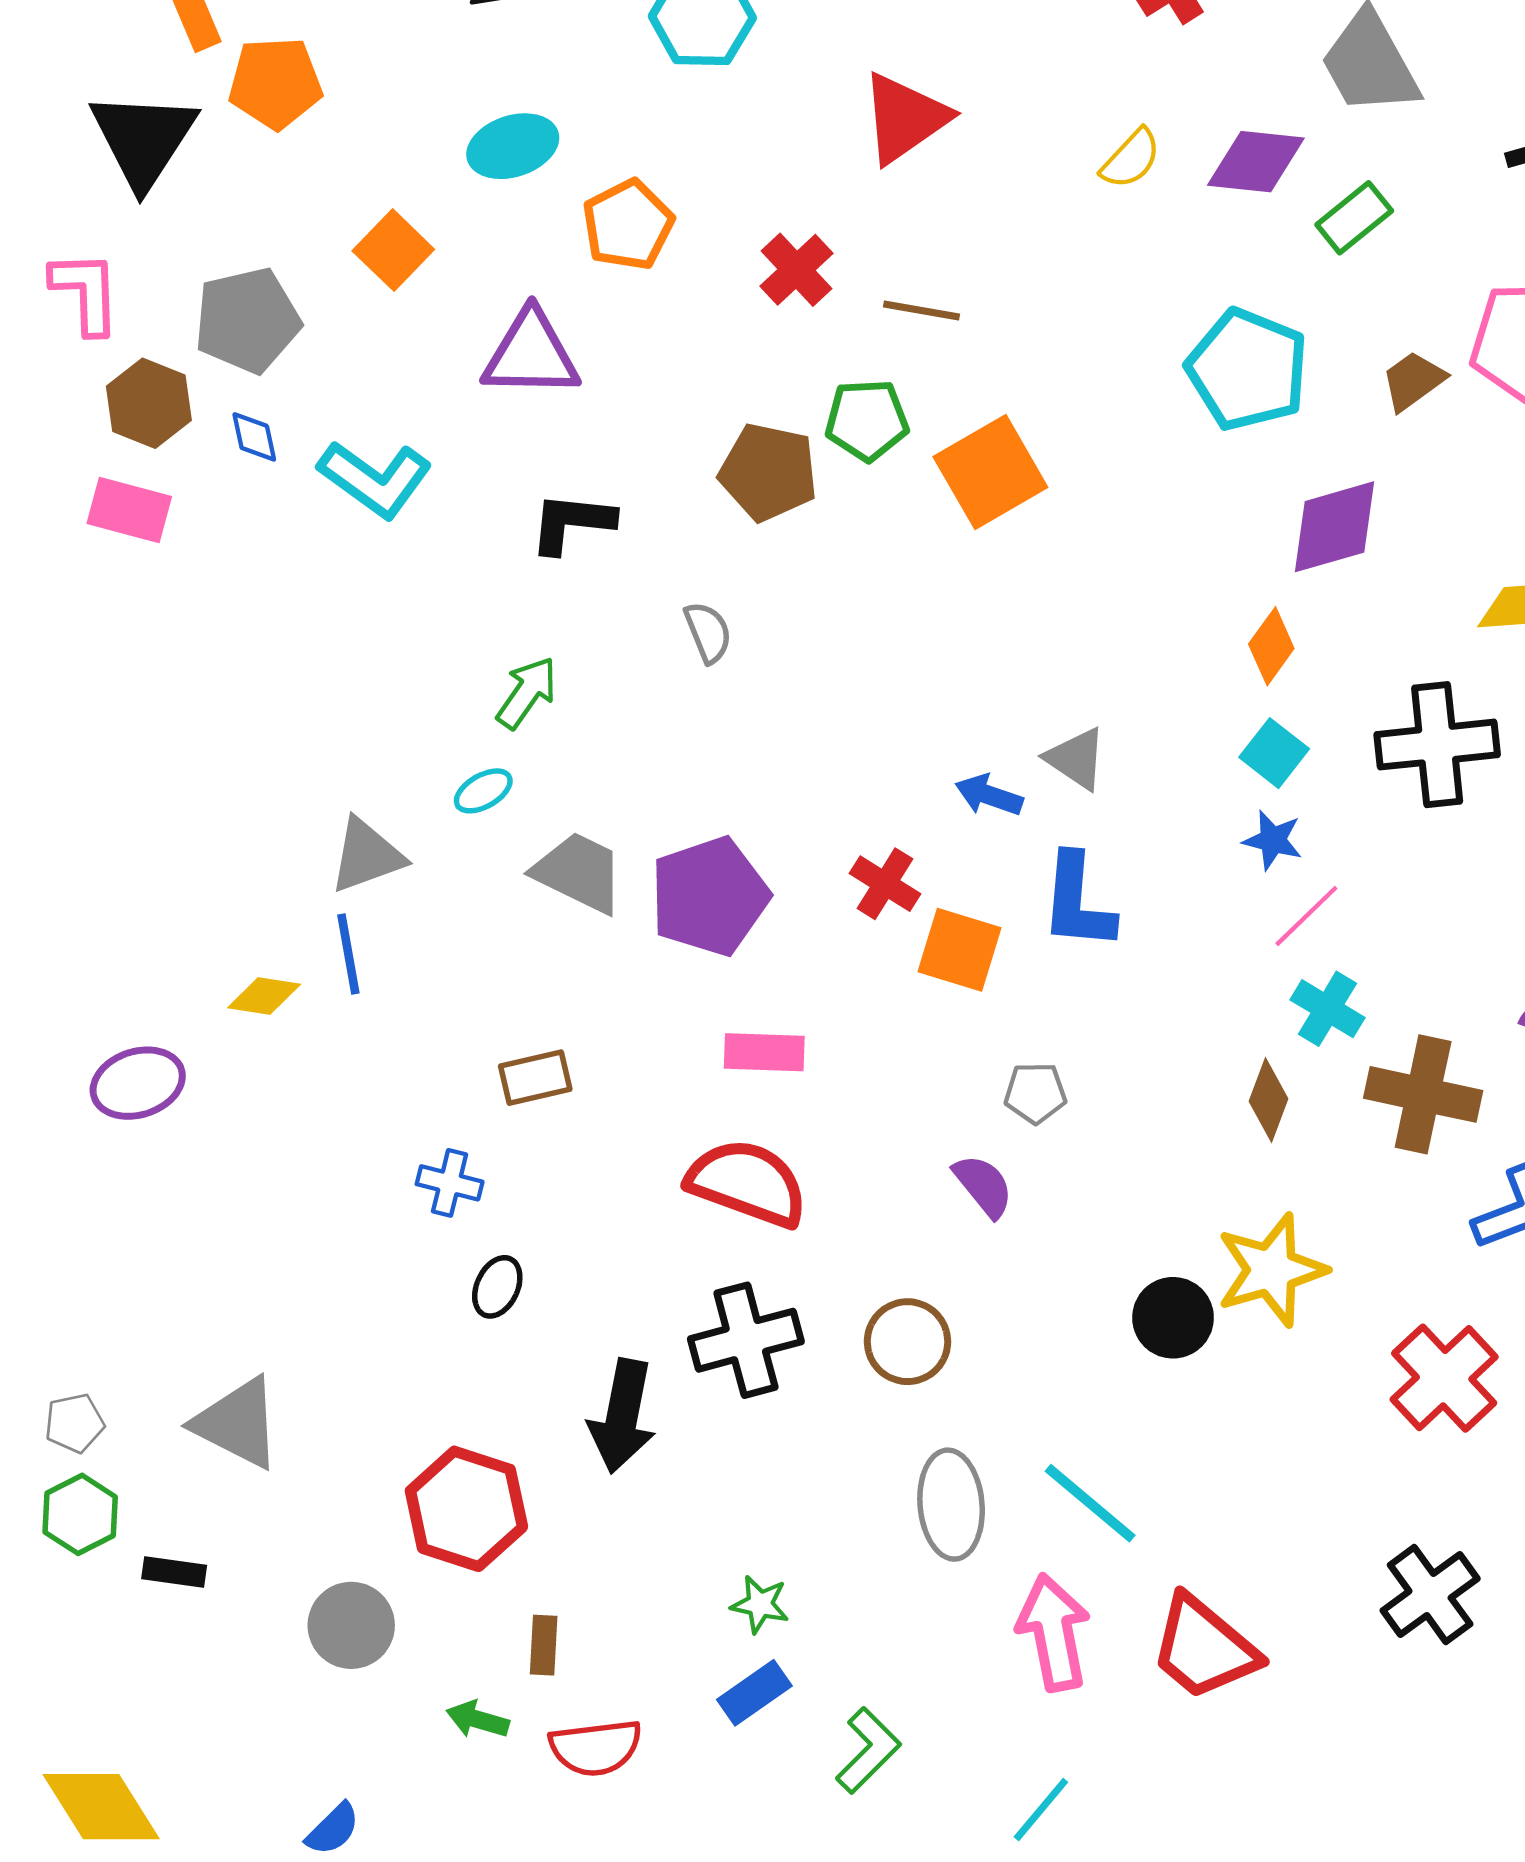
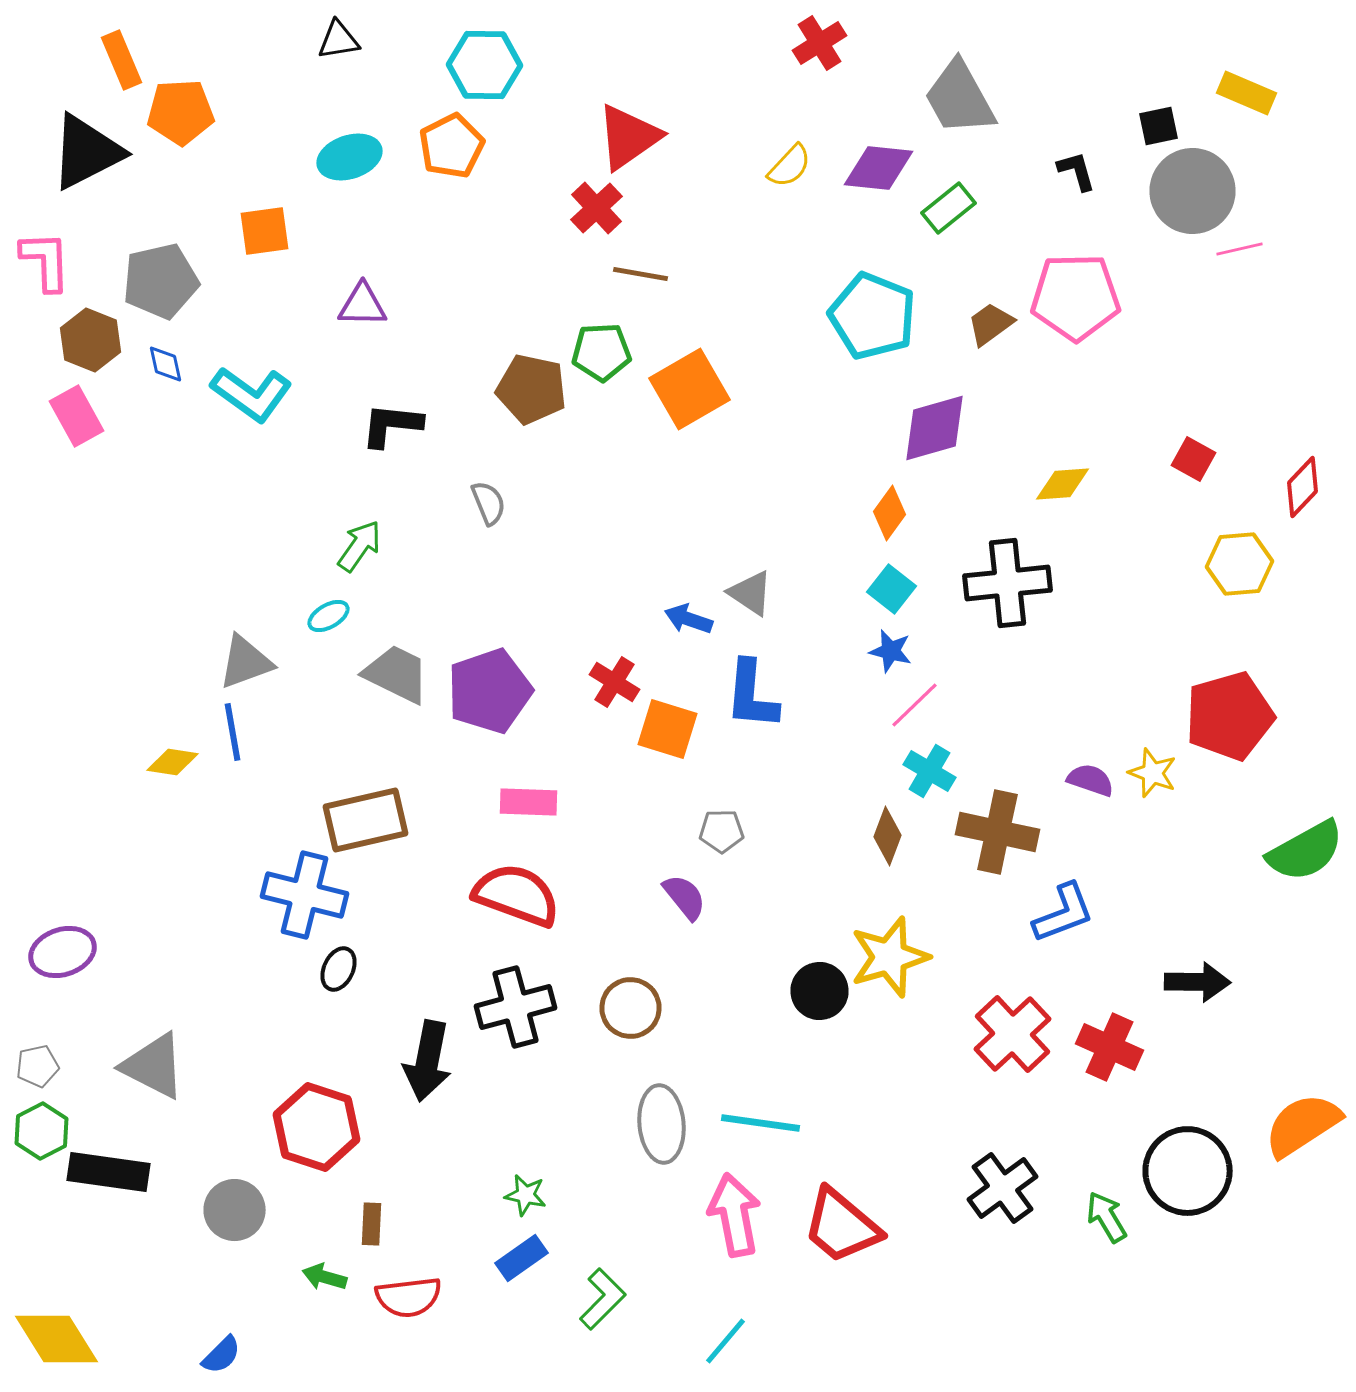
black triangle: (143, 139) -> (86, 152), turned 30
orange pentagon: (628, 225) -> (452, 146), moved
orange square: (393, 250) -> (264, 231), turned 38
red cross: (797, 270) -> (596, 208), moved
purple triangle: (531, 354) -> (362, 305), size x0.7
pink rectangle: (129, 510) -> (76, 416), turned 46
brown rectangle: (535, 1078) -> (366, 820), size x1.6
purple ellipse: (138, 1083) -> (62, 952), moved
blue cross: (450, 1183) -> (304, 895), size x1.8
cyan line: (1090, 1503) -> (760, 1123), turned -32
black rectangle: (174, 1572) -> (108, 1172), size x1.8

